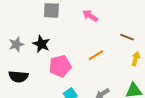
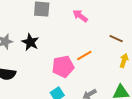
pink pentagon: (60, 66) -> (63, 66), moved

